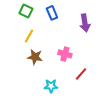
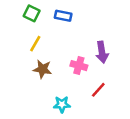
blue rectangle: (52, 13) -> (63, 16), turned -56
purple arrow: (85, 23) -> (102, 52), moved

